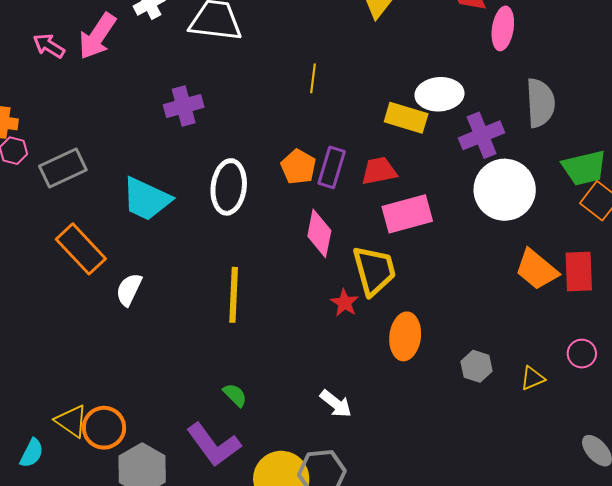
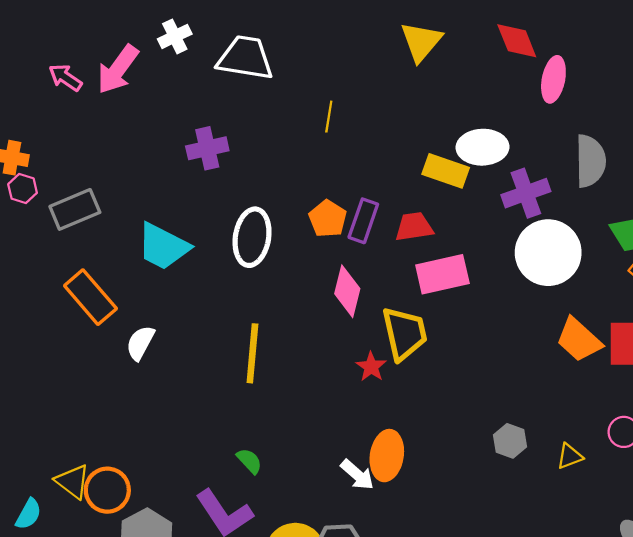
yellow line: (313, 78) -> (329, 117), moved
orange ellipse: (405, 336) -> (387, 456), moved

